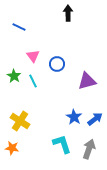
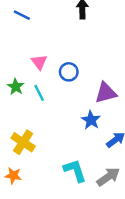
blue line: (19, 27) -> (22, 15), moved
blue star: (74, 117) -> (91, 120), moved
gray arrow: (89, 149) -> (108, 177), turned 36

